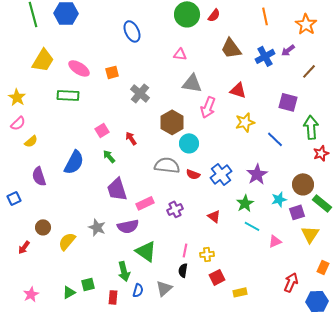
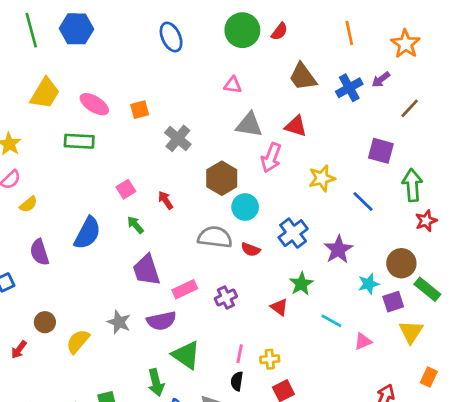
blue ellipse: (132, 31) -> (171, 37), moved
red triangle: (238, 90) -> (296, 126), moved
blue cross: (221, 174) -> (293, 233), moved
green star: (245, 203) -> (301, 284), moved

